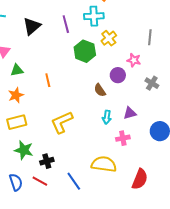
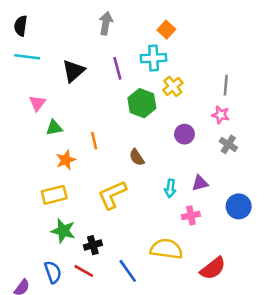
pink star: (134, 60) -> (221, 115), moved
brown semicircle: (100, 90) -> (137, 157), moved
orange star: (16, 95) -> (66, 160), moved
red semicircle: (140, 179) -> (213, 268), turned 30

